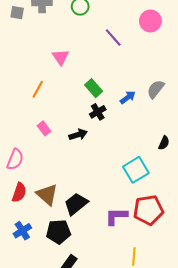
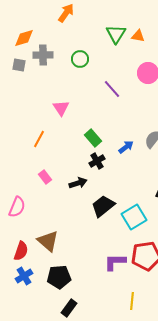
red semicircle: (19, 192) -> (21, 251), moved
black trapezoid: (76, 204) -> (103, 206), moved

